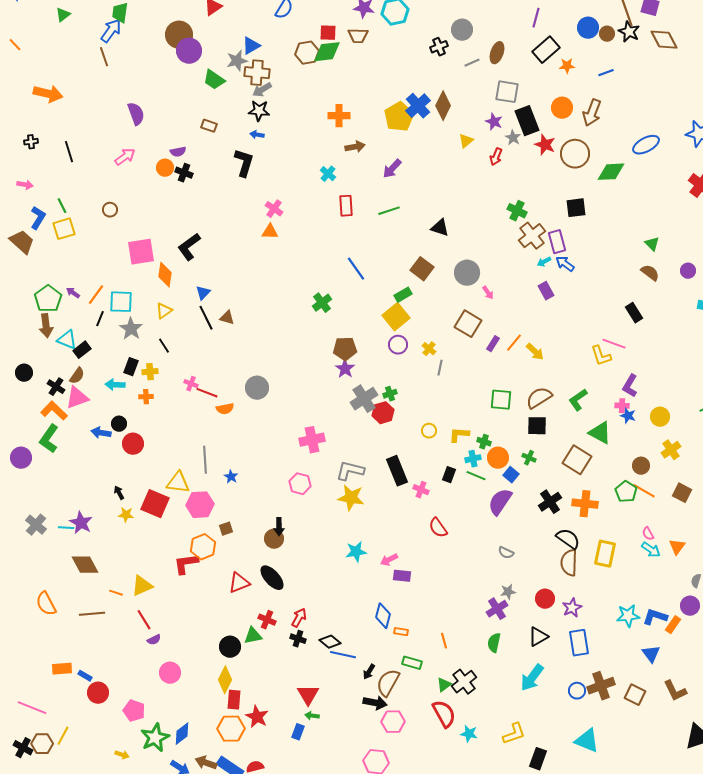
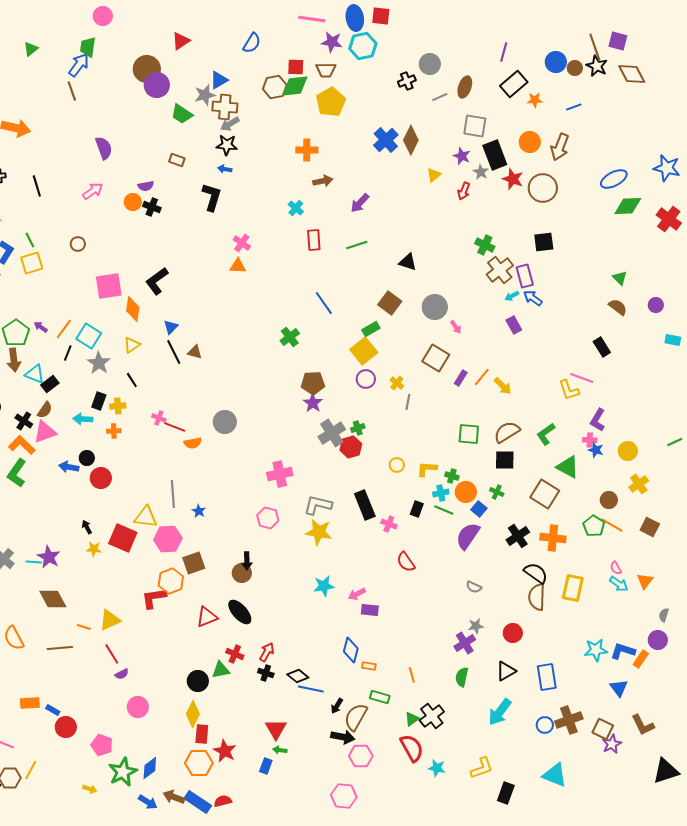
yellow pentagon: (399, 117) -> (331, 102), moved
green diamond: (611, 172) -> (628, 206), moved
cyan square: (121, 302) -> (89, 336), turned 30
brown square: (226, 529) -> (194, 563), size x1.6
purple star: (572, 608) -> (612, 744), moved

